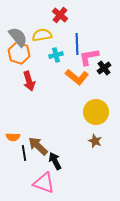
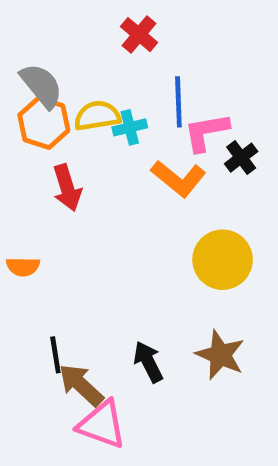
yellow semicircle: (42, 35) -> (97, 116), moved
orange semicircle: (13, 137) -> (23, 267), moved
brown star: (95, 141) -> (220, 355), moved, size x1.5
brown arrow: (38, 146) -> (81, 385), moved
black arrow: (55, 161) -> (148, 362), moved

